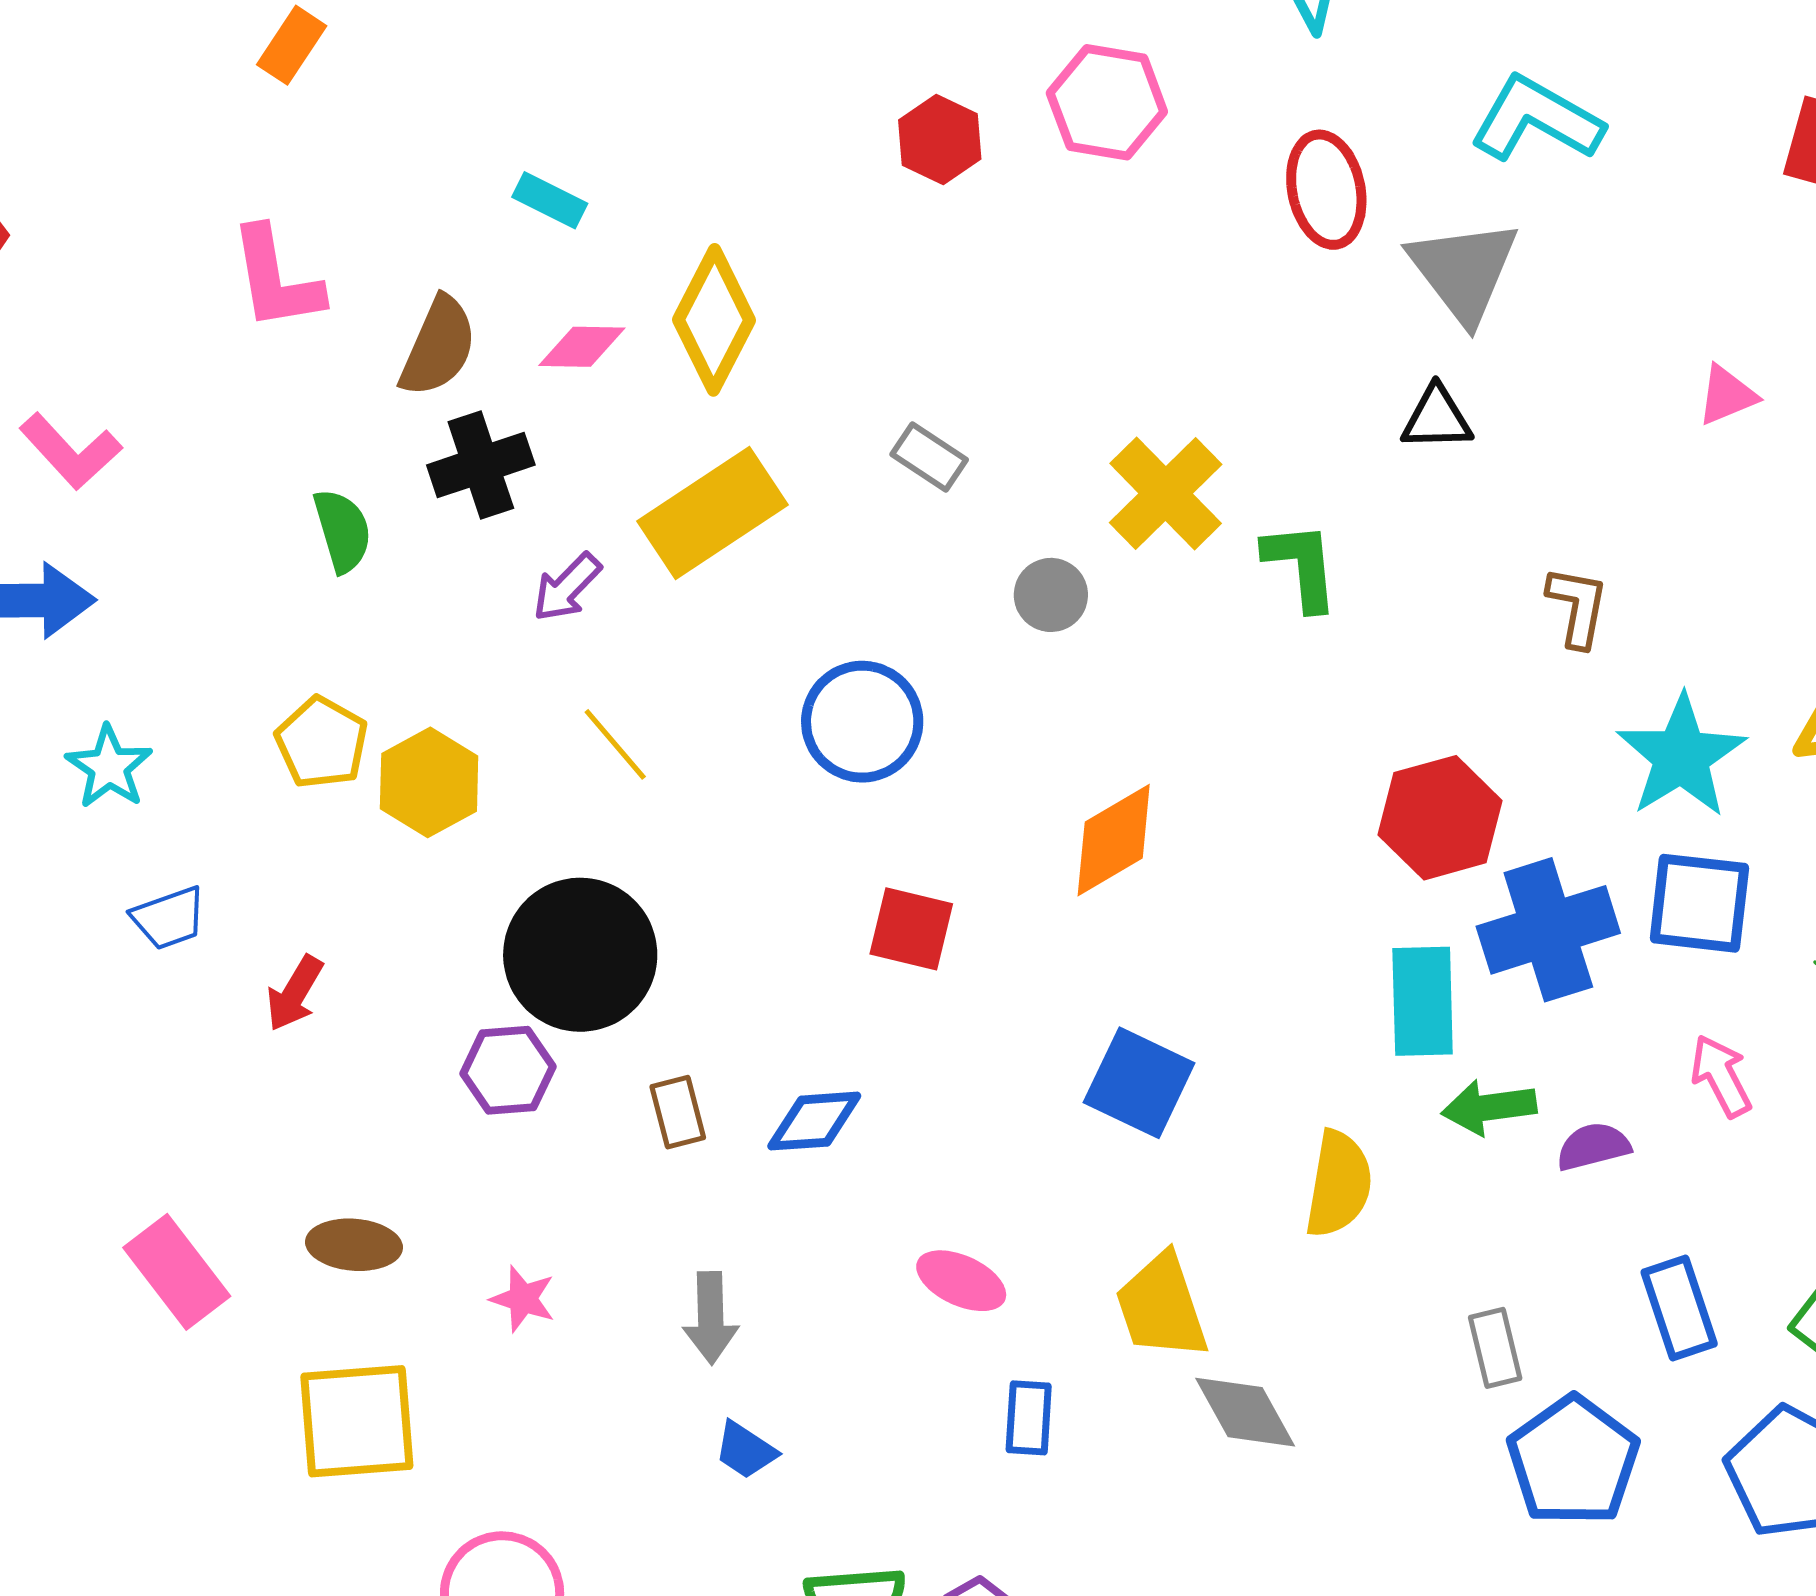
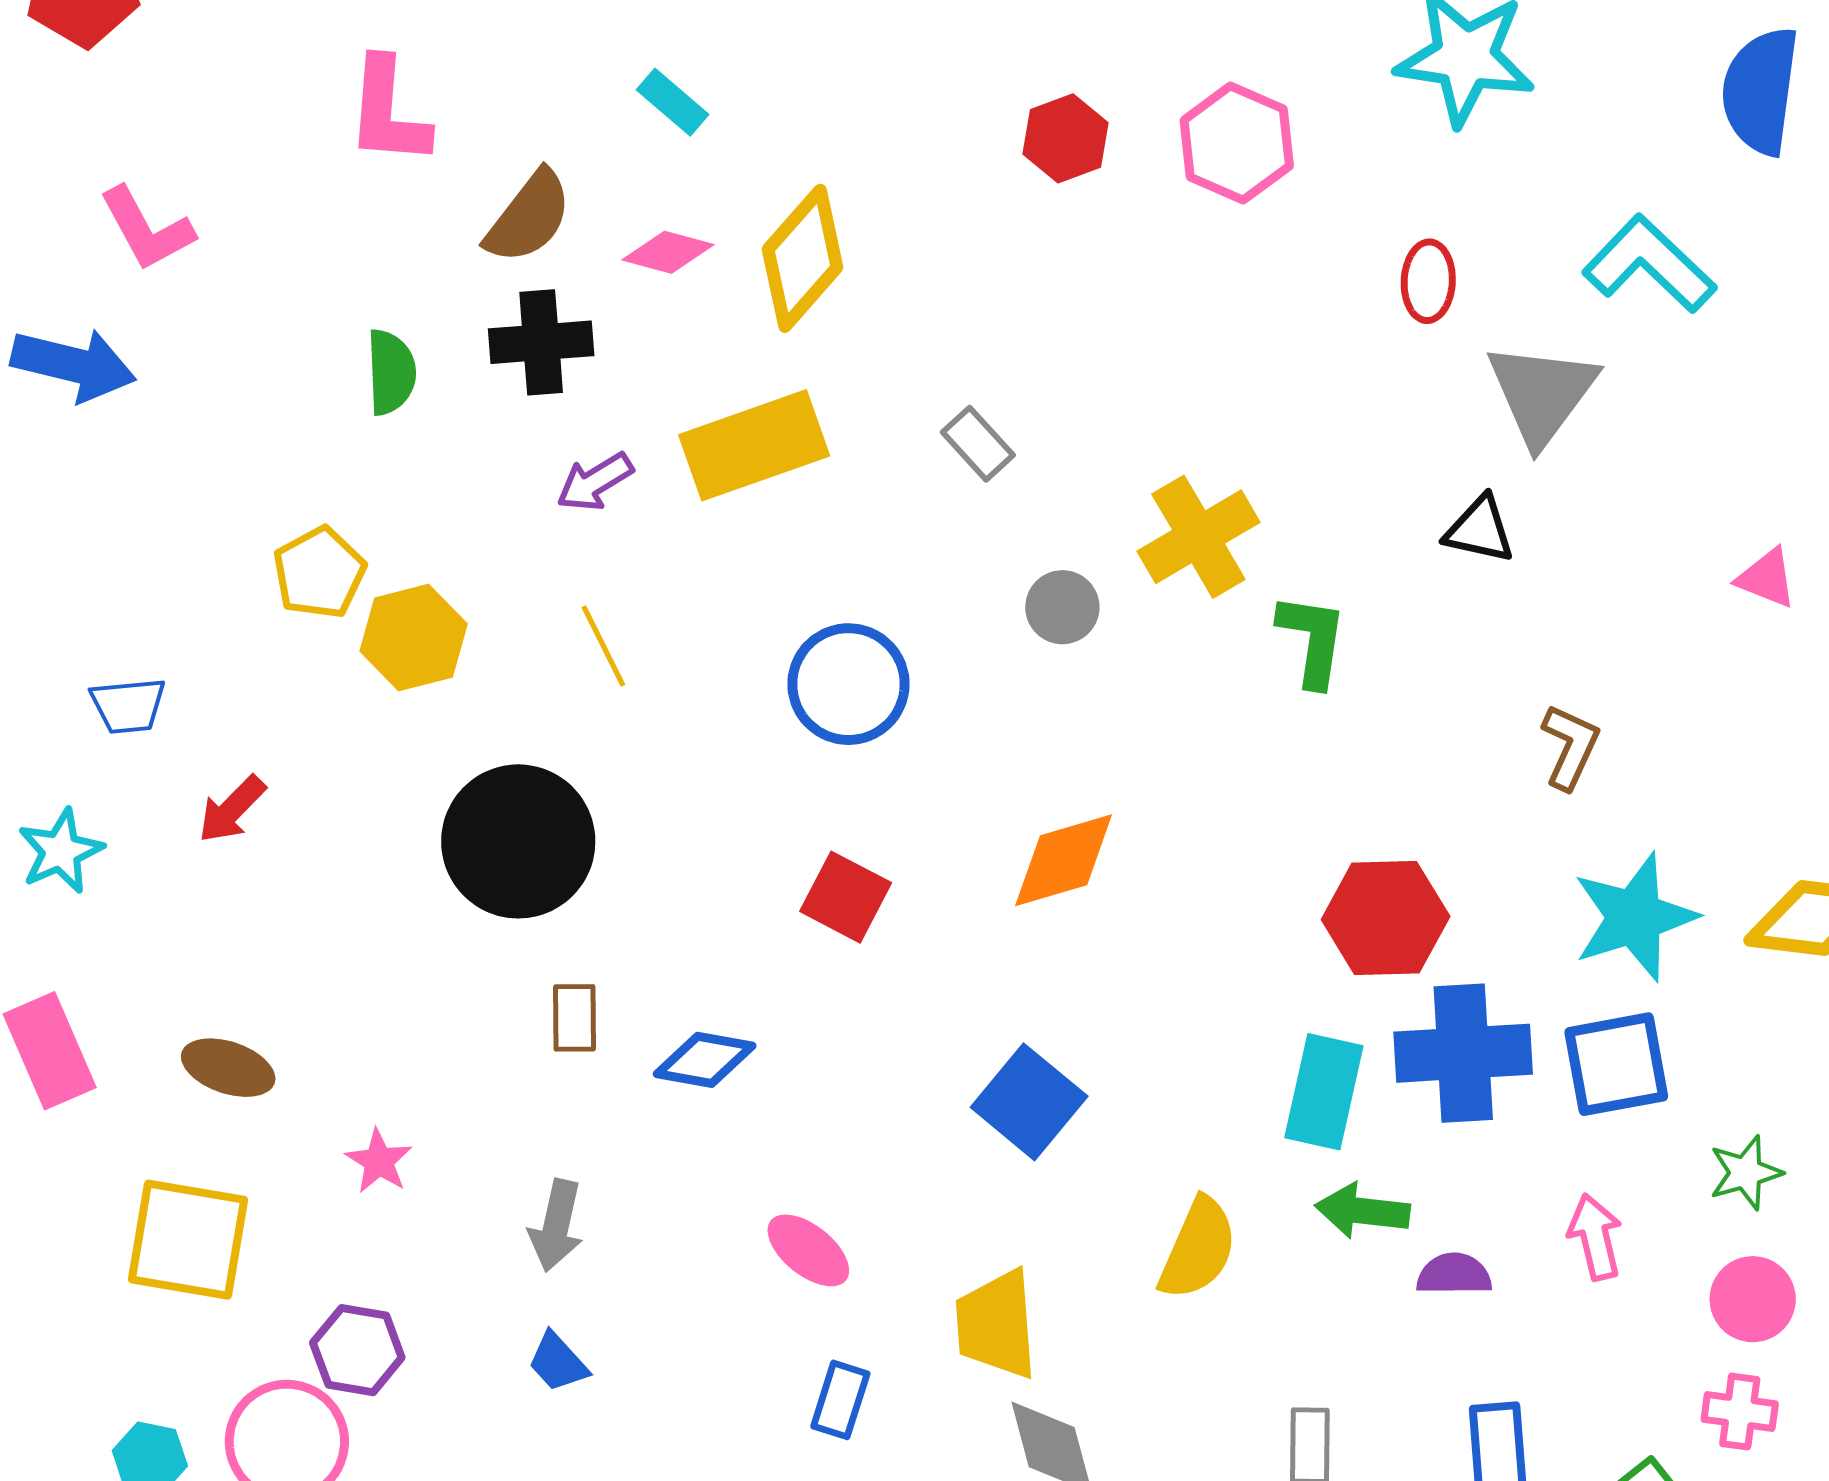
red ellipse: (1326, 190) -> (1428, 281), size x0.7
pink triangle: (1727, 395) -> (1767, 578), turned 30
cyan star: (109, 767) -> (61, 851), moved
blue square: (1699, 903) -> (1616, 1064), turned -31
purple hexagon: (508, 1070) -> (357, 1350), moved

